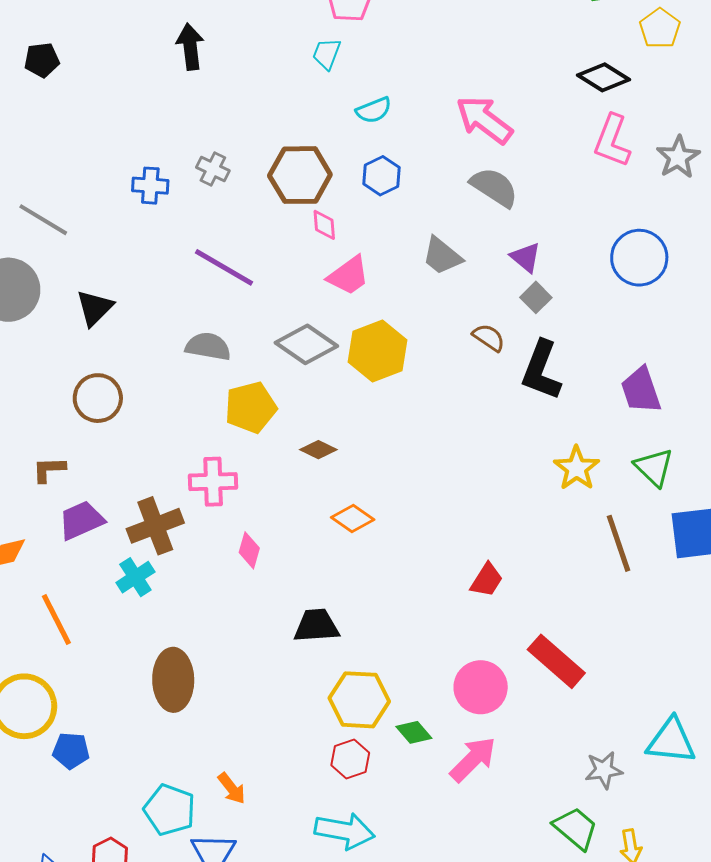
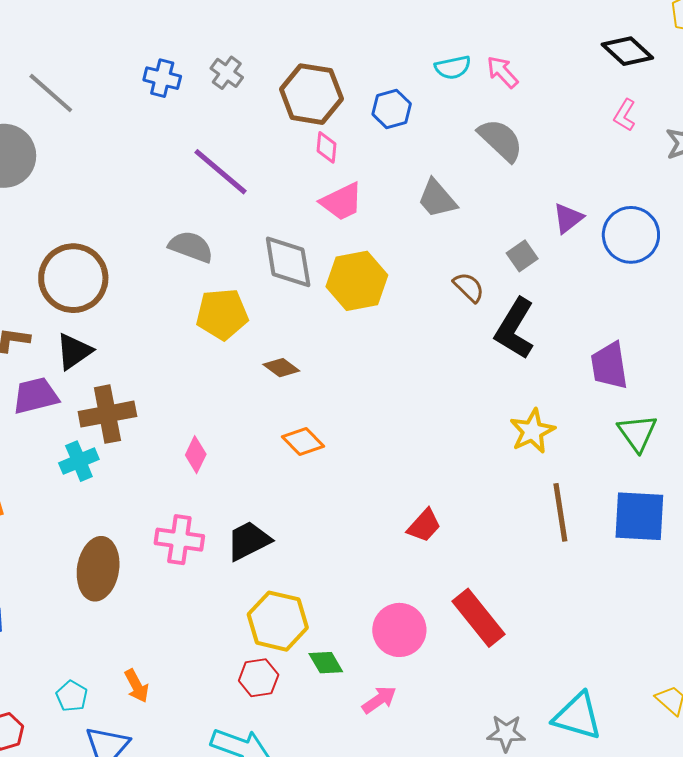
cyan semicircle: (374, 110) -> (453, 67), moved
pink arrow: (484, 120) -> (503, 72), size x0.6
pink L-shape: (612, 141) -> (625, 115), size x0.6
purple triangle: (526, 257) -> (568, 218), moved, turned 32
black triangle: (95, 308) -> (74, 351), moved
gray diamond: (306, 344) -> (288, 262), turned 36
brown circle: (98, 398) -> (73, 278), size x1.4
green triangle: (654, 467) -> (637, 433), moved
pink cross: (213, 482) -> (179, 540), moved
black trapezoid: (316, 626) -> (249, 541), turned -33
pink arrow: (473, 759) -> (379, 700), size x0.7
cyan pentagon: (170, 810) -> (72, 696), size x0.6

